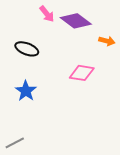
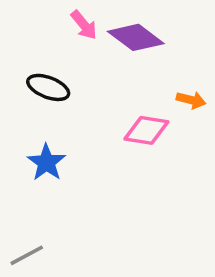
orange arrow: (107, 41) -> (191, 100), moved

